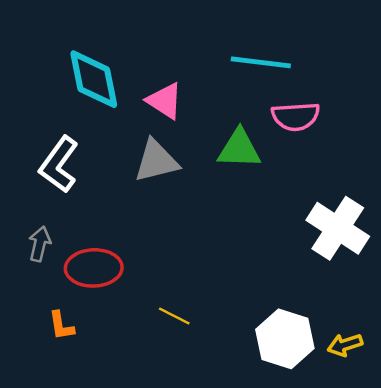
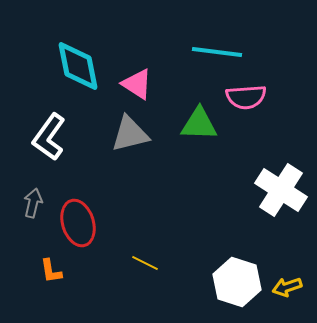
red ellipse: (94, 268) -> (78, 223), turned 75

